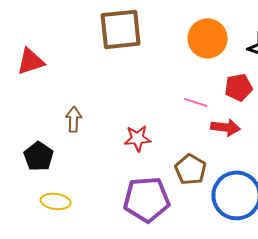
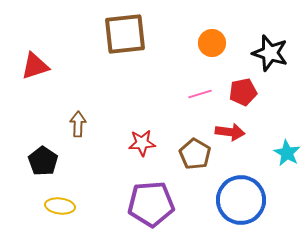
orange circle: (208, 38) -> (212, 43), size x0.7
pink line: (196, 102) -> (200, 94), moved, turned -35
brown pentagon: (191, 169) -> (195, 154), moved

